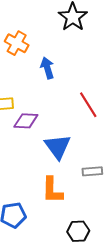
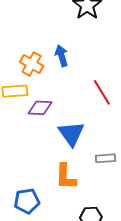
orange cross: (17, 43) -> (32, 64), moved

